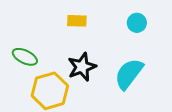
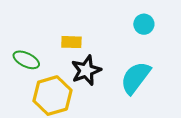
yellow rectangle: (77, 21) -> (71, 42), moved

